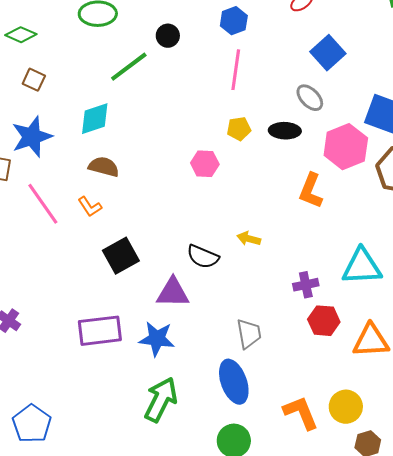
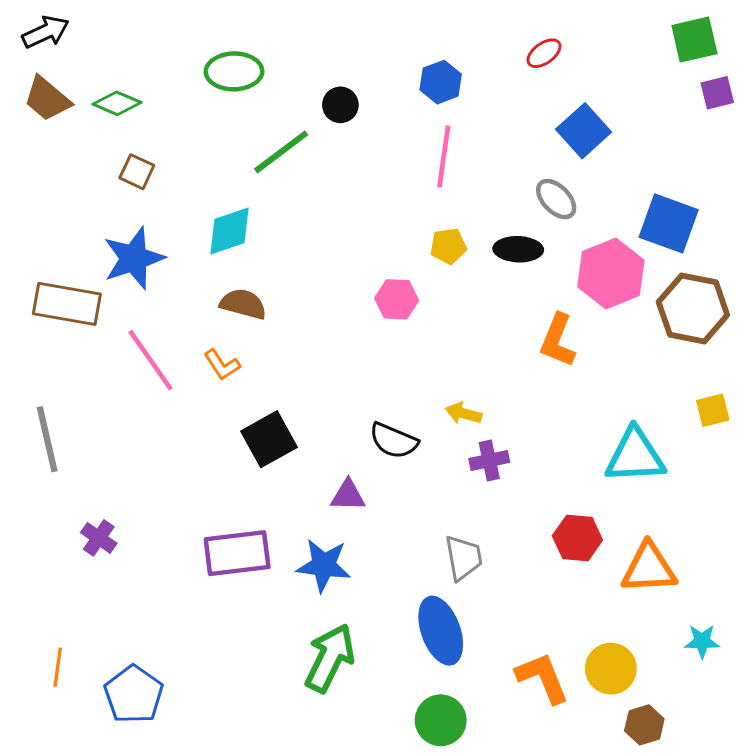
purple cross: (306, 285) -> (489, 460), moved
purple triangle: (173, 293) -> (348, 495), size x0.7

